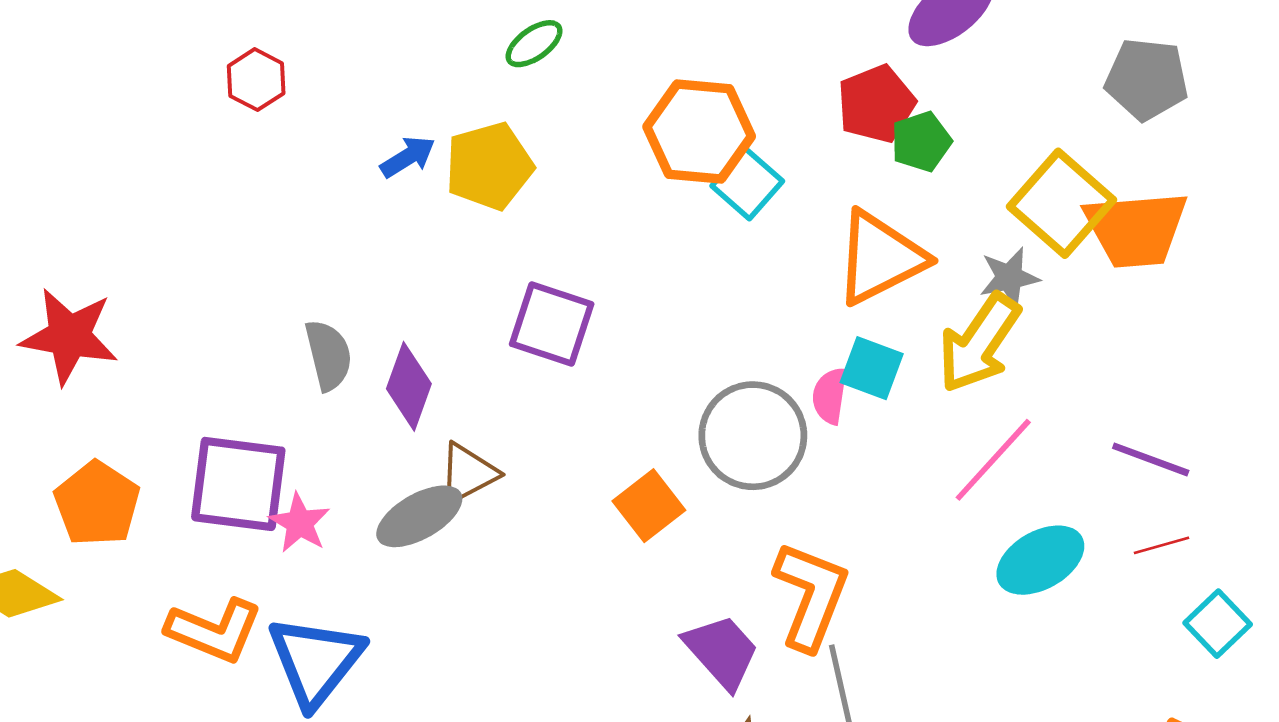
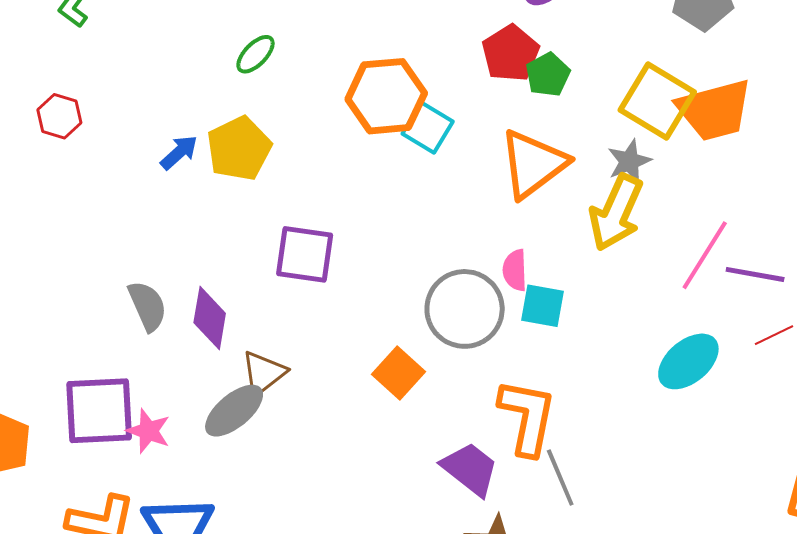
cyan square: (872, 368) -> (542, 306), moved
pink line: (993, 460) -> (705, 255), moved

